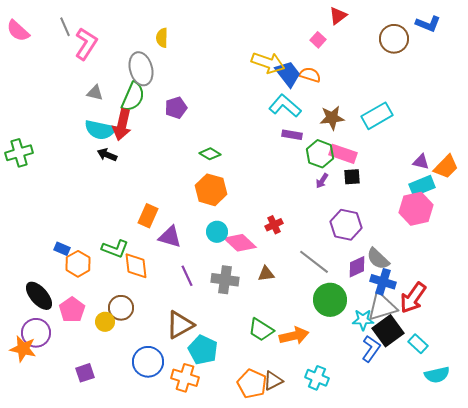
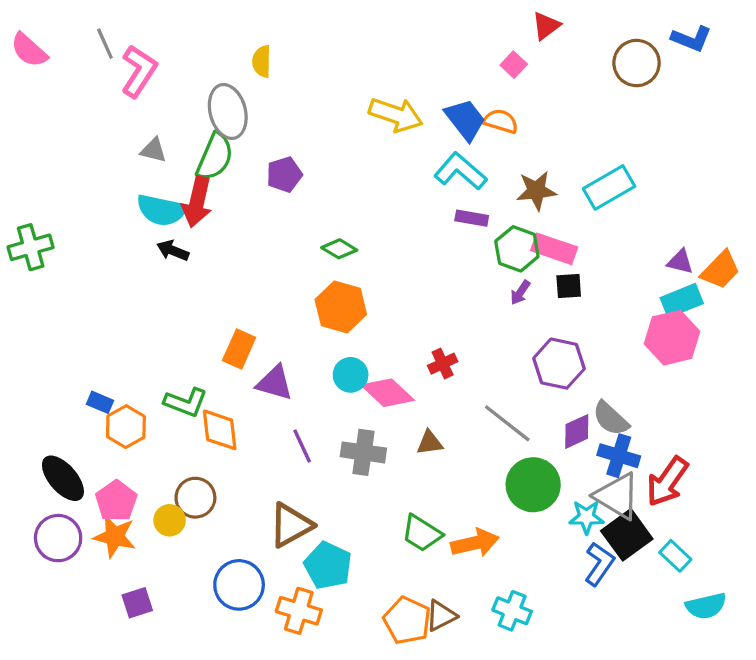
yellow arrow: (268, 63) -> (396, 115), moved
gray triangle: (382, 307) -> (617, 496), turned 48
orange star: (23, 349) -> (115, 536), moved

